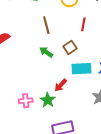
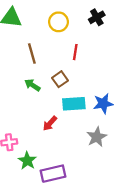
green star: (48, 100) -> (27, 161), moved

